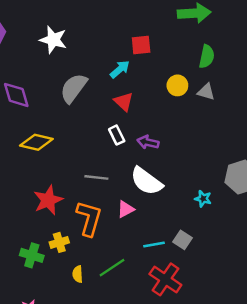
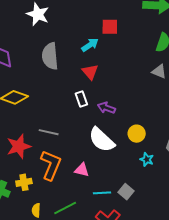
yellow circle: (177, 85) -> (137, 134), moved
gray semicircle: (74, 88) -> (50, 56), turned -48
gray line: (96, 177) -> (49, 132), moved
pink triangle: (126, 209) -> (82, 170), moved, turned 35

